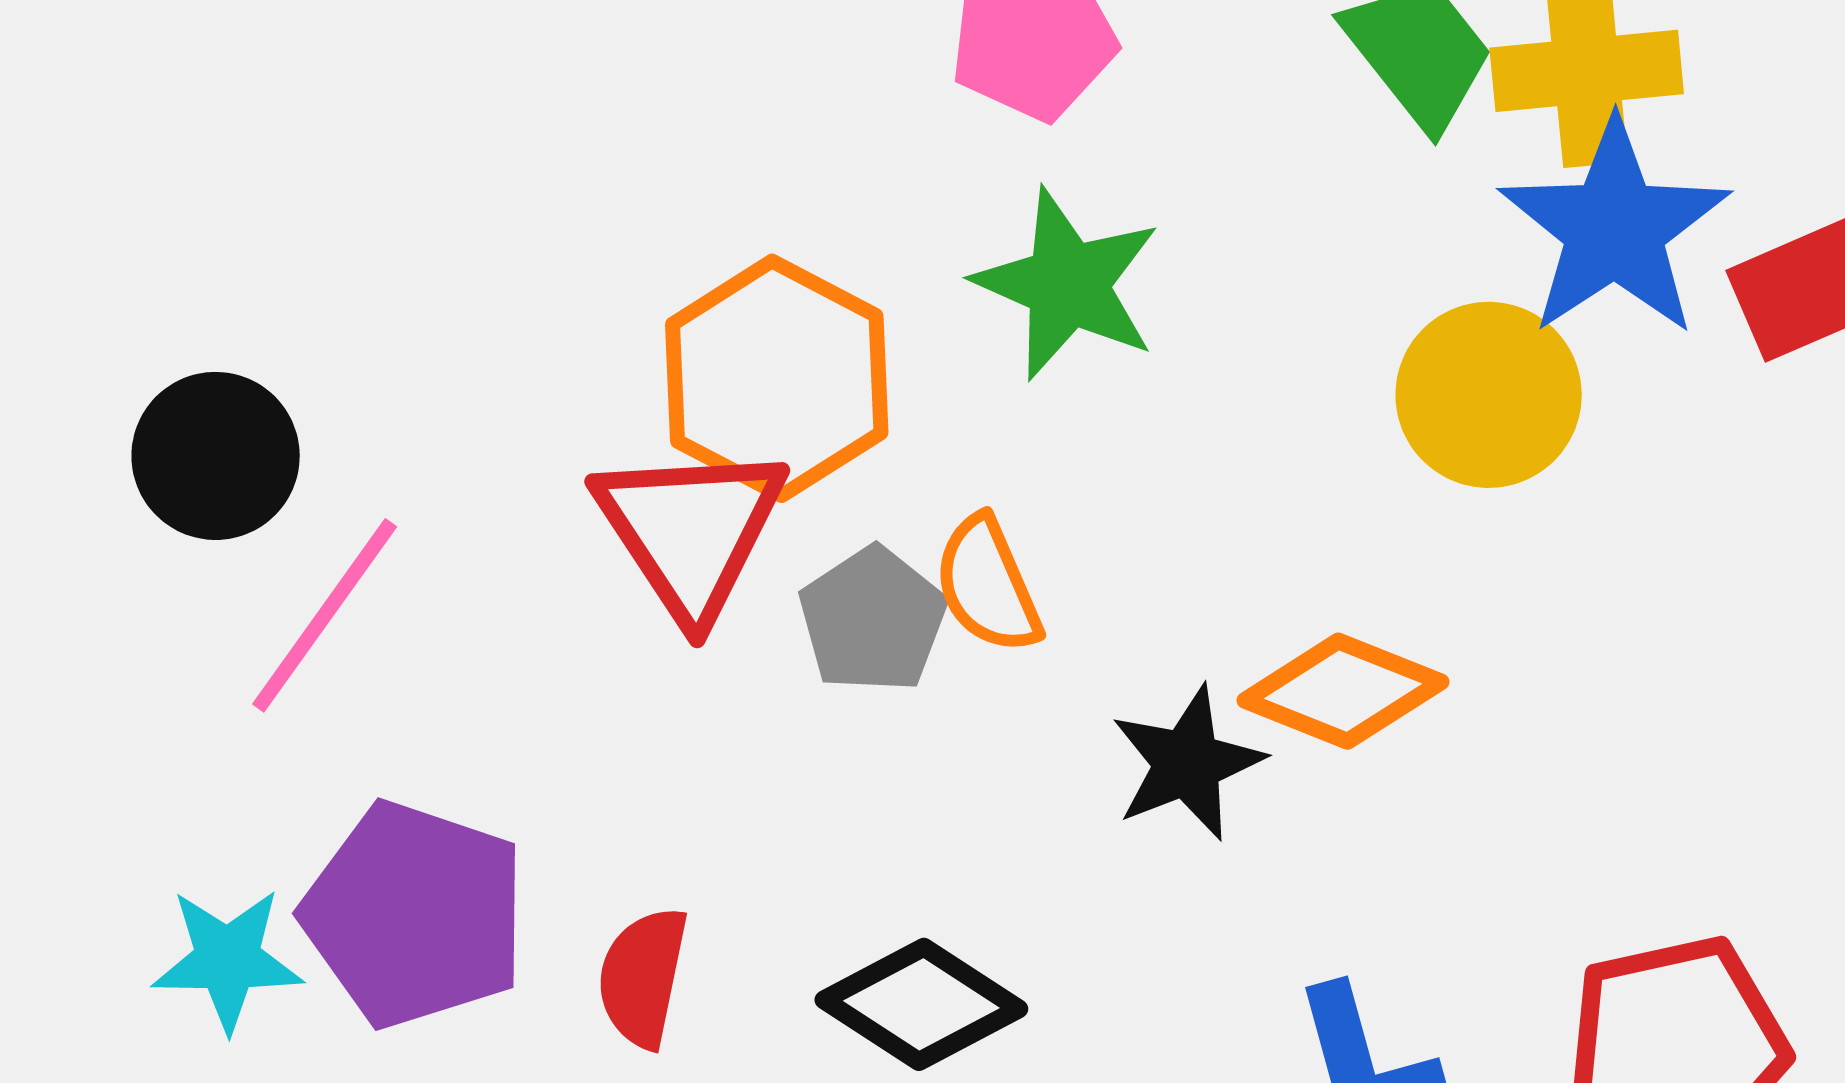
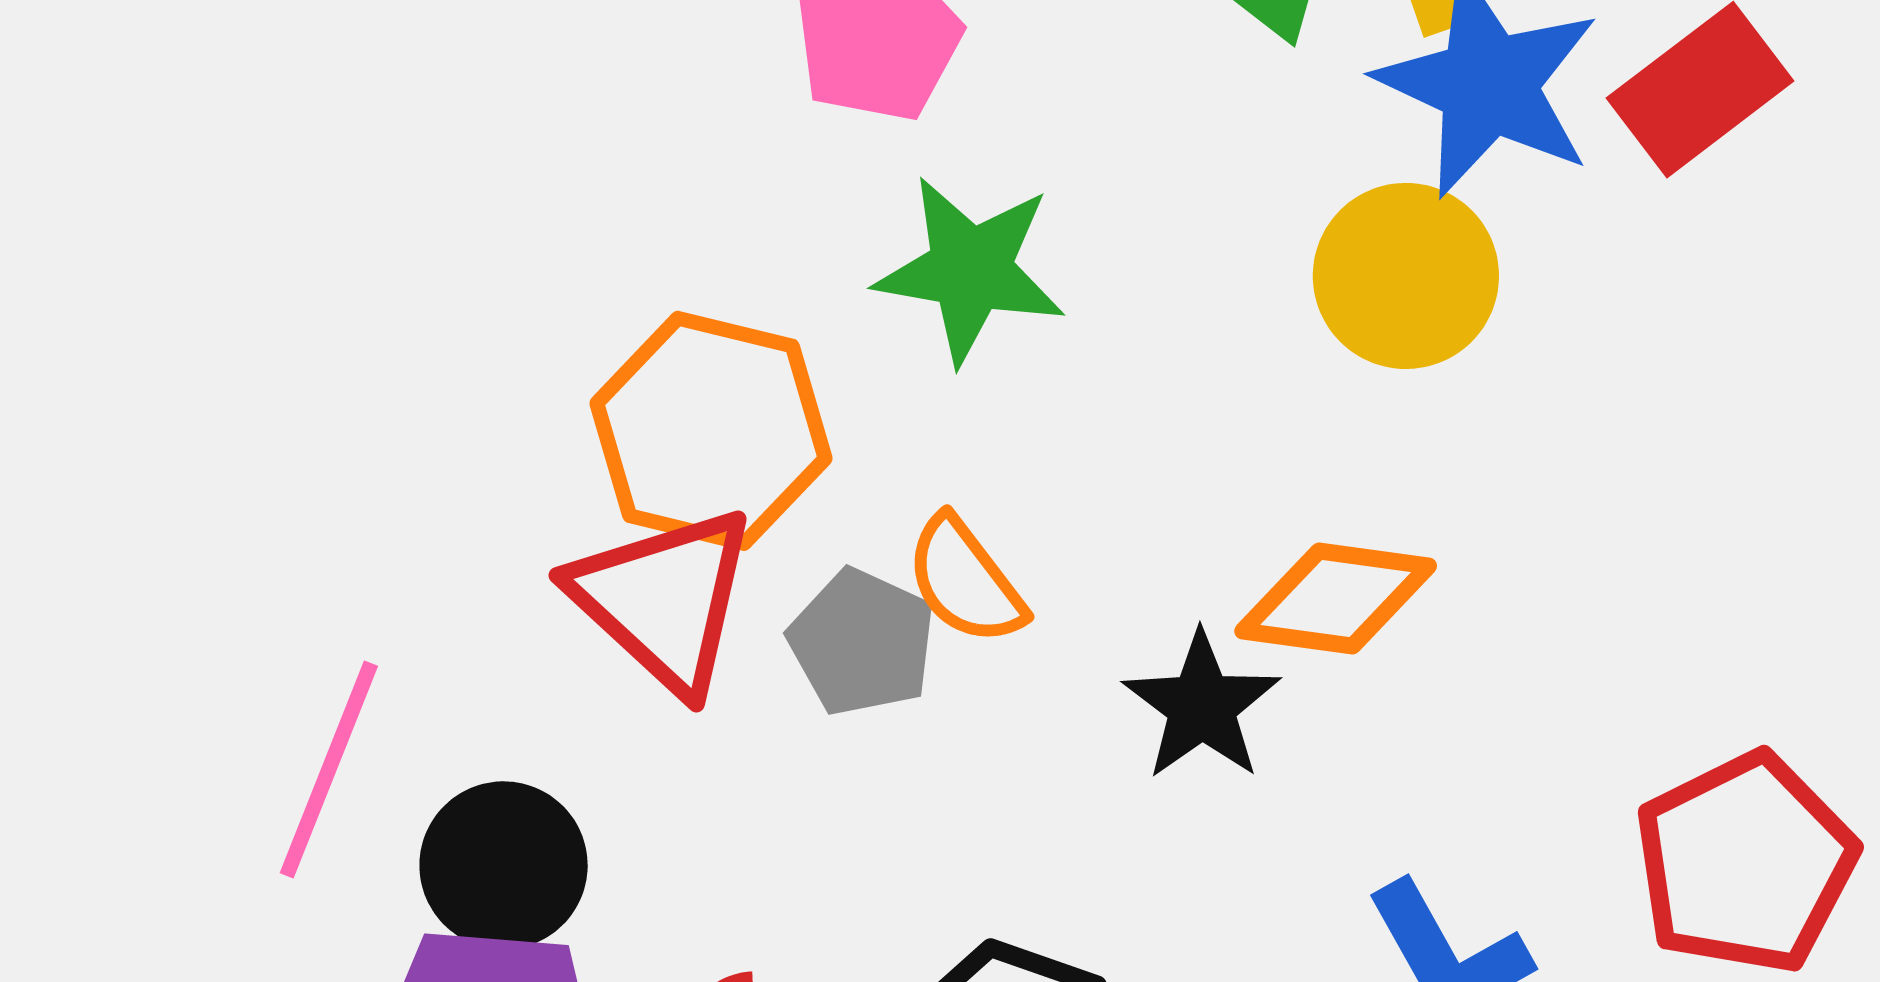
black circle: (216, 456) -> (504, 865), moved

